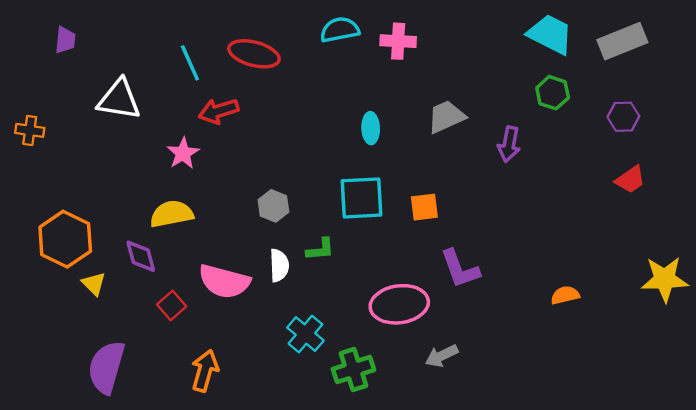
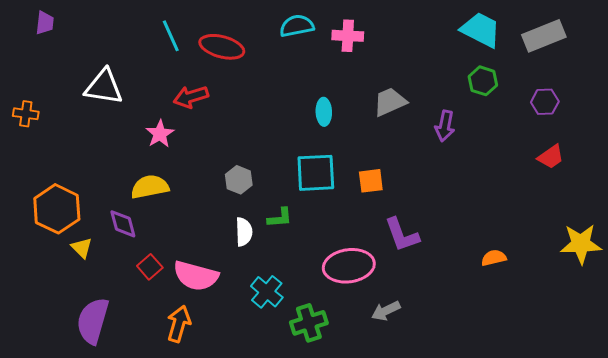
purple trapezoid: (65, 40) -> (45, 23), moved
cyan line: (190, 63) -> (171, 36), moved
pink semicircle: (224, 281) -> (196, 276), moved

